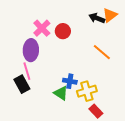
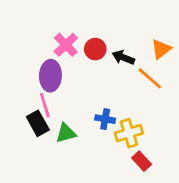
orange triangle: (110, 15) -> (161, 49), moved
black arrow: (97, 18) -> (123, 57), moved
green triangle: (61, 93) -> (66, 133), moved, turned -49

